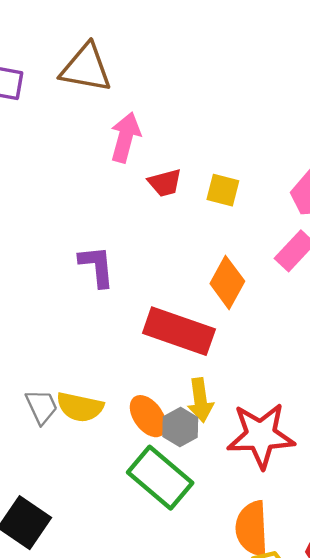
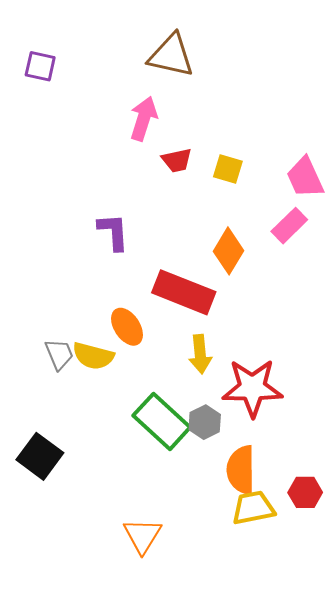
brown triangle: (86, 68) -> (171, 55), moved
orange ellipse: (148, 416) -> (127, 327), moved
gray hexagon: (180, 427) -> (205, 422), moved

